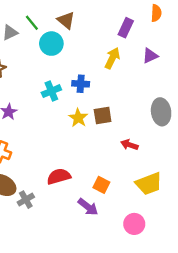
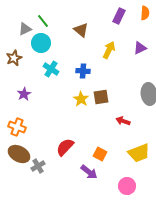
brown triangle: (66, 20) -> (81, 30), moved
purple rectangle: (126, 28) -> (119, 16), moved
cyan circle: (51, 44) -> (41, 43), moved
cyan cross: (51, 91) -> (51, 69), moved, turned -35
red semicircle: (59, 176) -> (65, 147), turned -30

